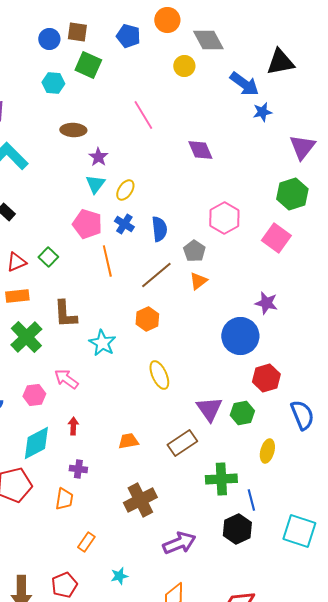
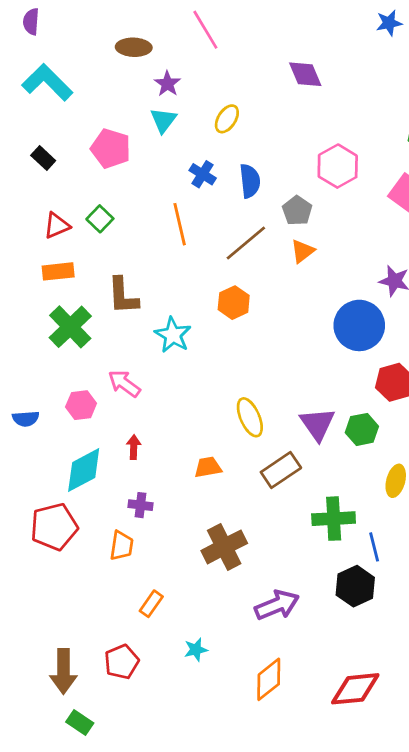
pink line: (143, 115) -> (205, 30), moved
yellow ellipse: (125, 190) -> (227, 119), moved
pink pentagon: (87, 224) -> (111, 149), moved
yellow ellipse: (159, 375) -> (250, 417), moved

